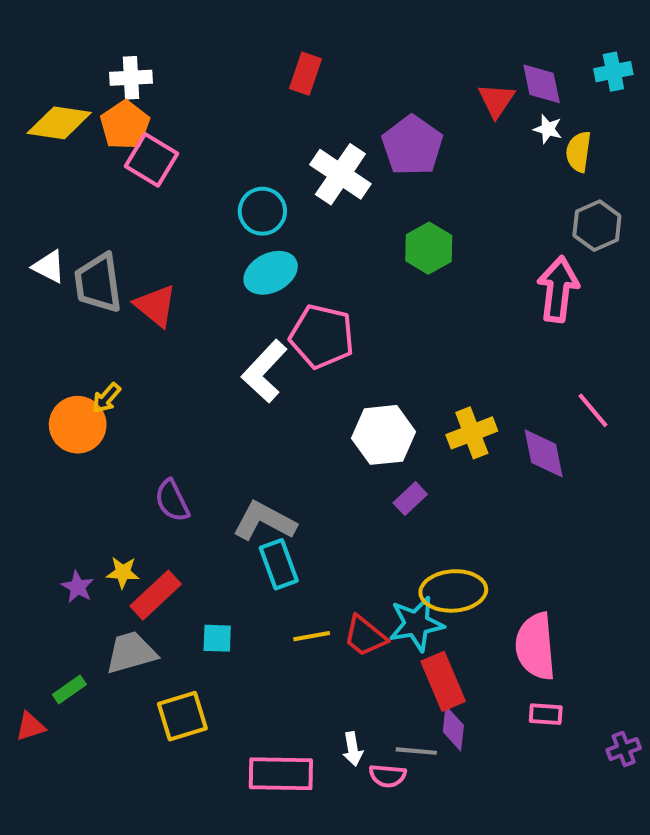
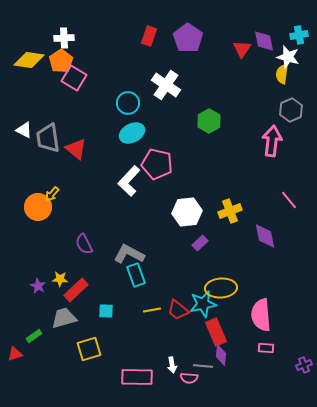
white star: (548, 129) -> (288, 57), moved, size x1.6
purple pentagon: (412, 146) -> (188, 38), moved
purple diamond: (544, 453) -> (265, 236), moved

